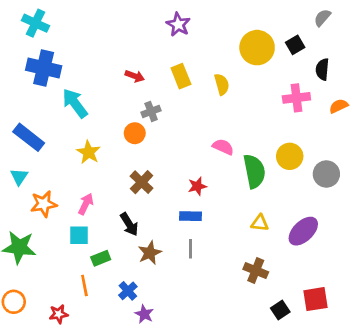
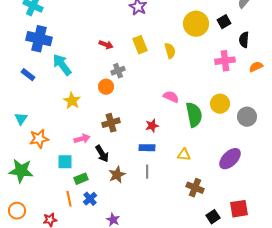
blue rectangle: (29, 137) -> (28, 75), moved, size x0.6
brown cross: (142, 182) -> (111, 123), turned 30
pink arrow: (86, 204) -> (82, 139), moved, turned 49
yellow triangle: (260, 223) -> (184, 155), moved
blue cross: (128, 291) -> (90, 199), moved

